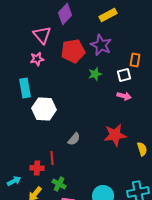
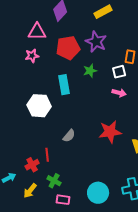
pink triangle: (42, 35) -> (37, 32), turned -48
cyan rectangle: (25, 88) -> (64, 85), moved
red cross: (37, 168) -> (32, 165), turned -32

